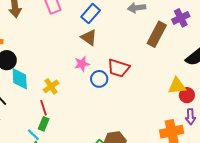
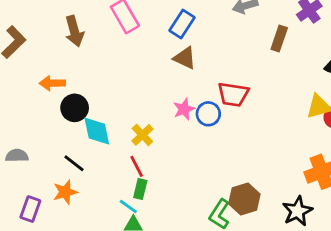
brown rectangle: (157, 34) -> (279, 39), size x0.7
pink star: (82, 64) -> (184, 109), moved

